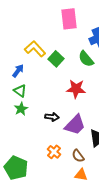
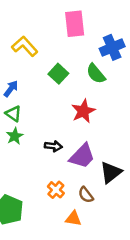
yellow L-shape: (35, 49) -> (25, 46), moved
red star: (76, 89) -> (83, 111), turned -30
orange triangle: (81, 175) -> (73, 219), moved

